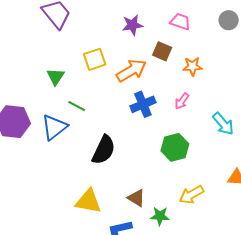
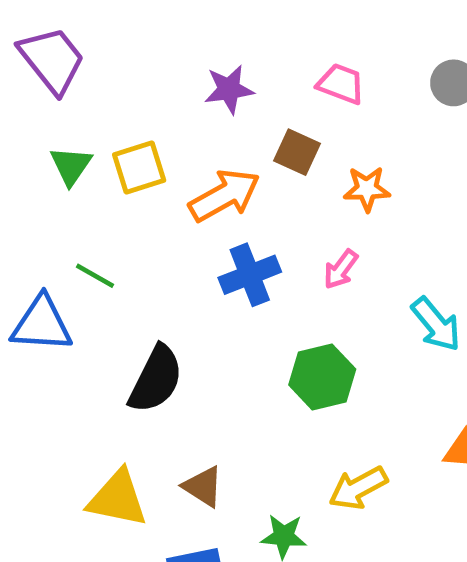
green triangle: (56, 77) -> (71, 166), moved
blue triangle: (54, 127) -> (42, 324), turned 40
brown triangle: (136, 198) -> (203, 487), moved

